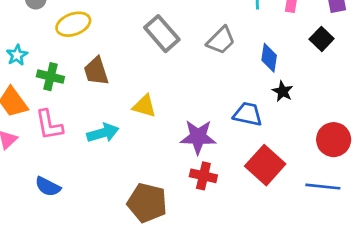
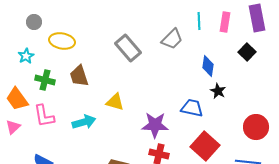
yellow ellipse: (73, 24) -> (62, 41), turned 30
gray trapezoid: (221, 40) -> (172, 39), moved
cyan star: (17, 55) -> (26, 56), moved

